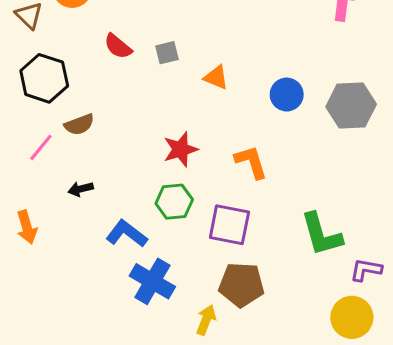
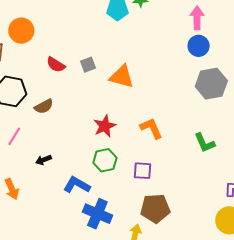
orange triangle: (216, 77) -> (122, 77), size x1.5
blue circle: (287, 95) -> (199, 46), moved
brown semicircle: (79, 125) -> (44, 106), moved
purple square: (229, 225) -> (143, 171), size x0.7
green L-shape: (321, 234) -> (205, 143), moved, size x0.7

